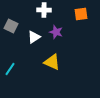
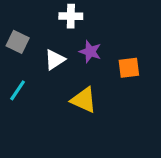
orange square: (81, 14) -> (129, 68), moved
cyan line: (10, 69) -> (18, 90), moved

